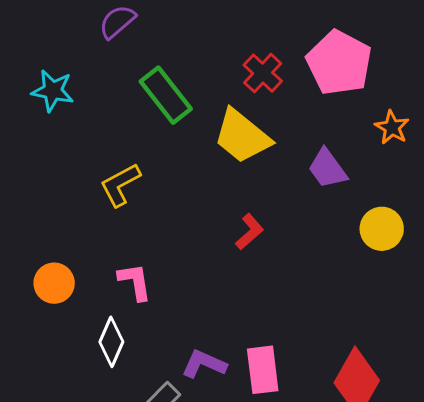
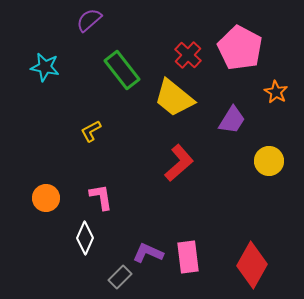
purple trapezoid: (327, 169) -> (232, 120), turned -112
yellow L-shape: (120, 185) -> (91, 131), size x0.7
red L-shape: (249, 232) -> (179, 163), size x1.5

